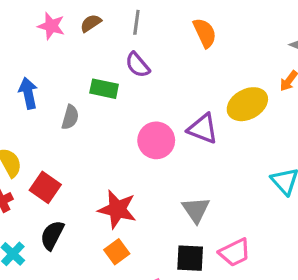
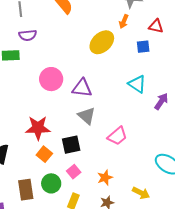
purple semicircle: (138, 65) -> (28, 35), turned -42
purple triangle: (203, 129) -> (82, 88), moved
black square: (190, 258) -> (71, 145), moved

